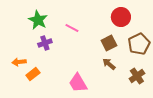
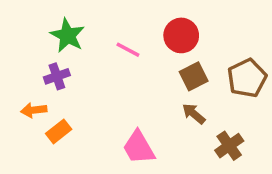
red circle: (121, 17) -> (181, 35), moved
purple cross: (45, 43) -> (57, 76), moved
brown cross: (137, 76) -> (229, 146), moved

